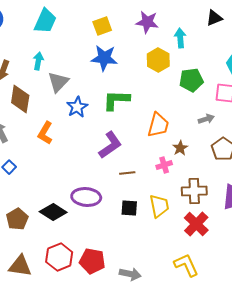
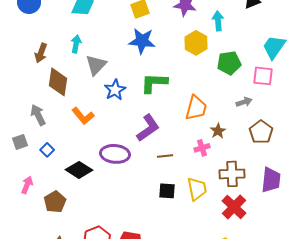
orange L-shape: (45, 133) -> (83, 116), turned -70
purple ellipse: (86, 197) -> (115, 154), moved
black diamond: (53, 212) -> (79, 170), moved

